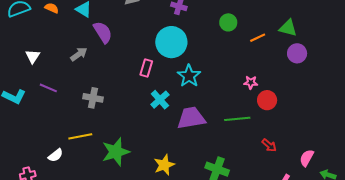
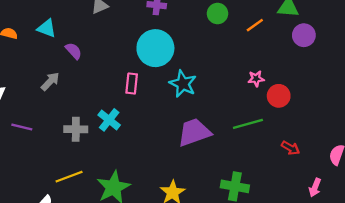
purple semicircle: (103, 32) -> (74, 51), size x0.7
cyan cross: (160, 100) -> (109, 120), moved

